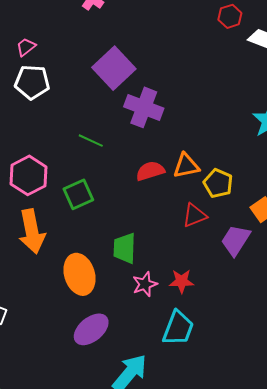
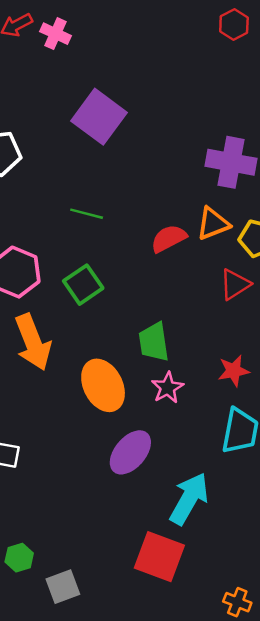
purple cross: (144, 107) -> (231, 162), moved
pink star: (145, 284) -> (167, 388), moved

